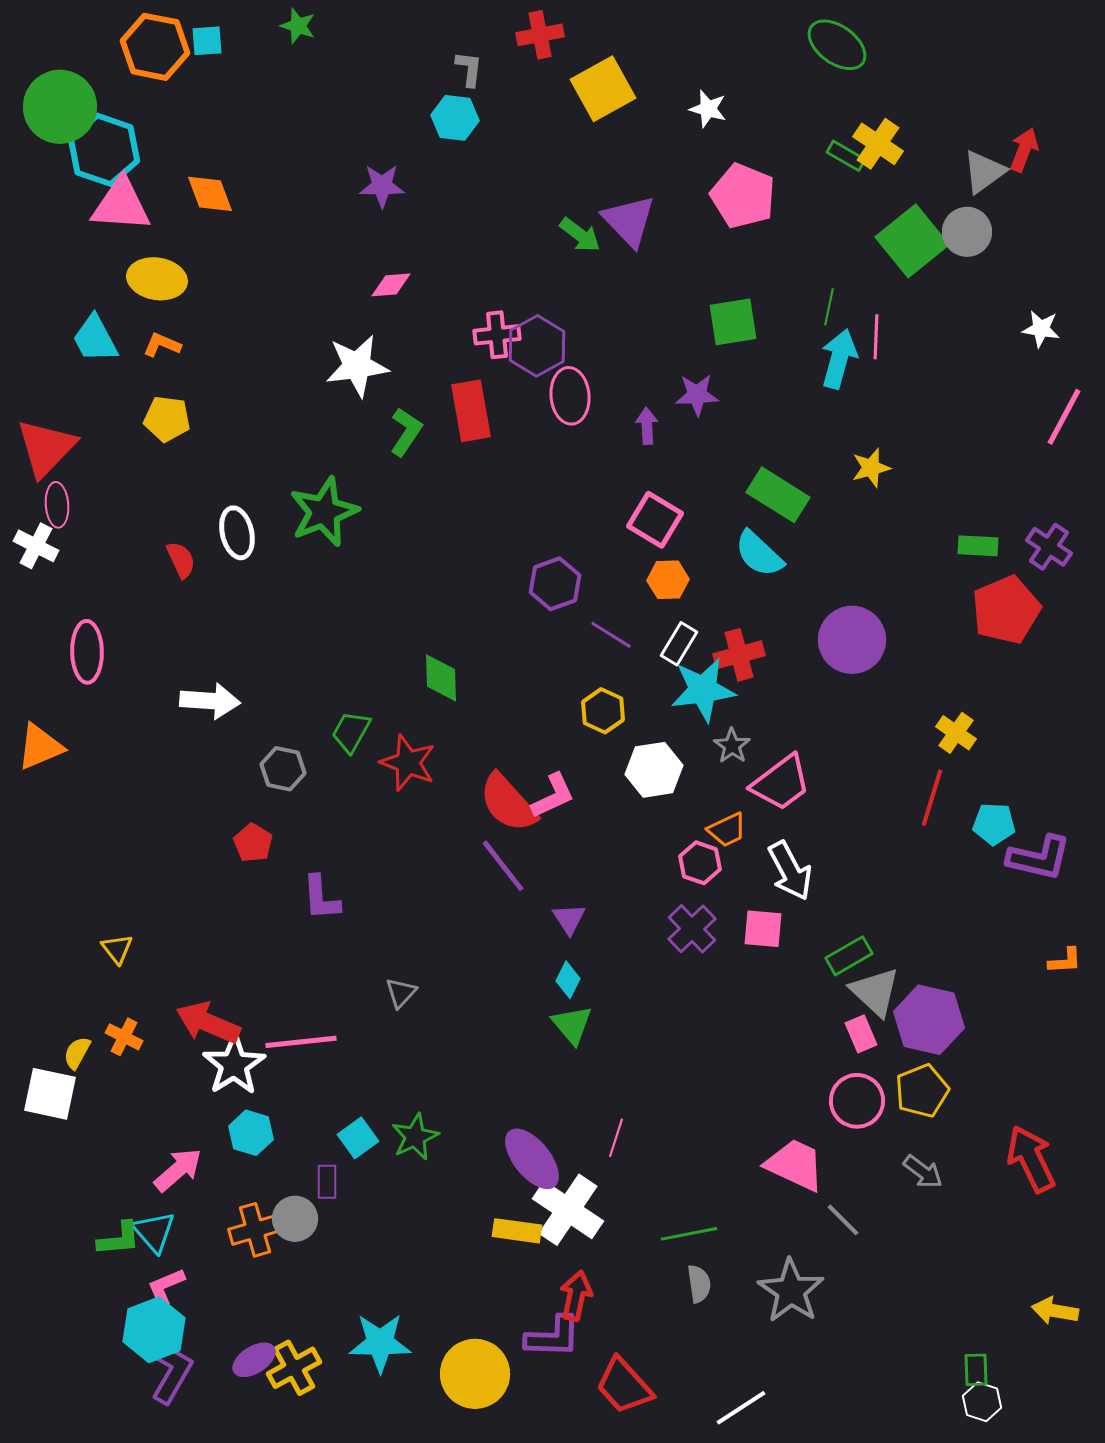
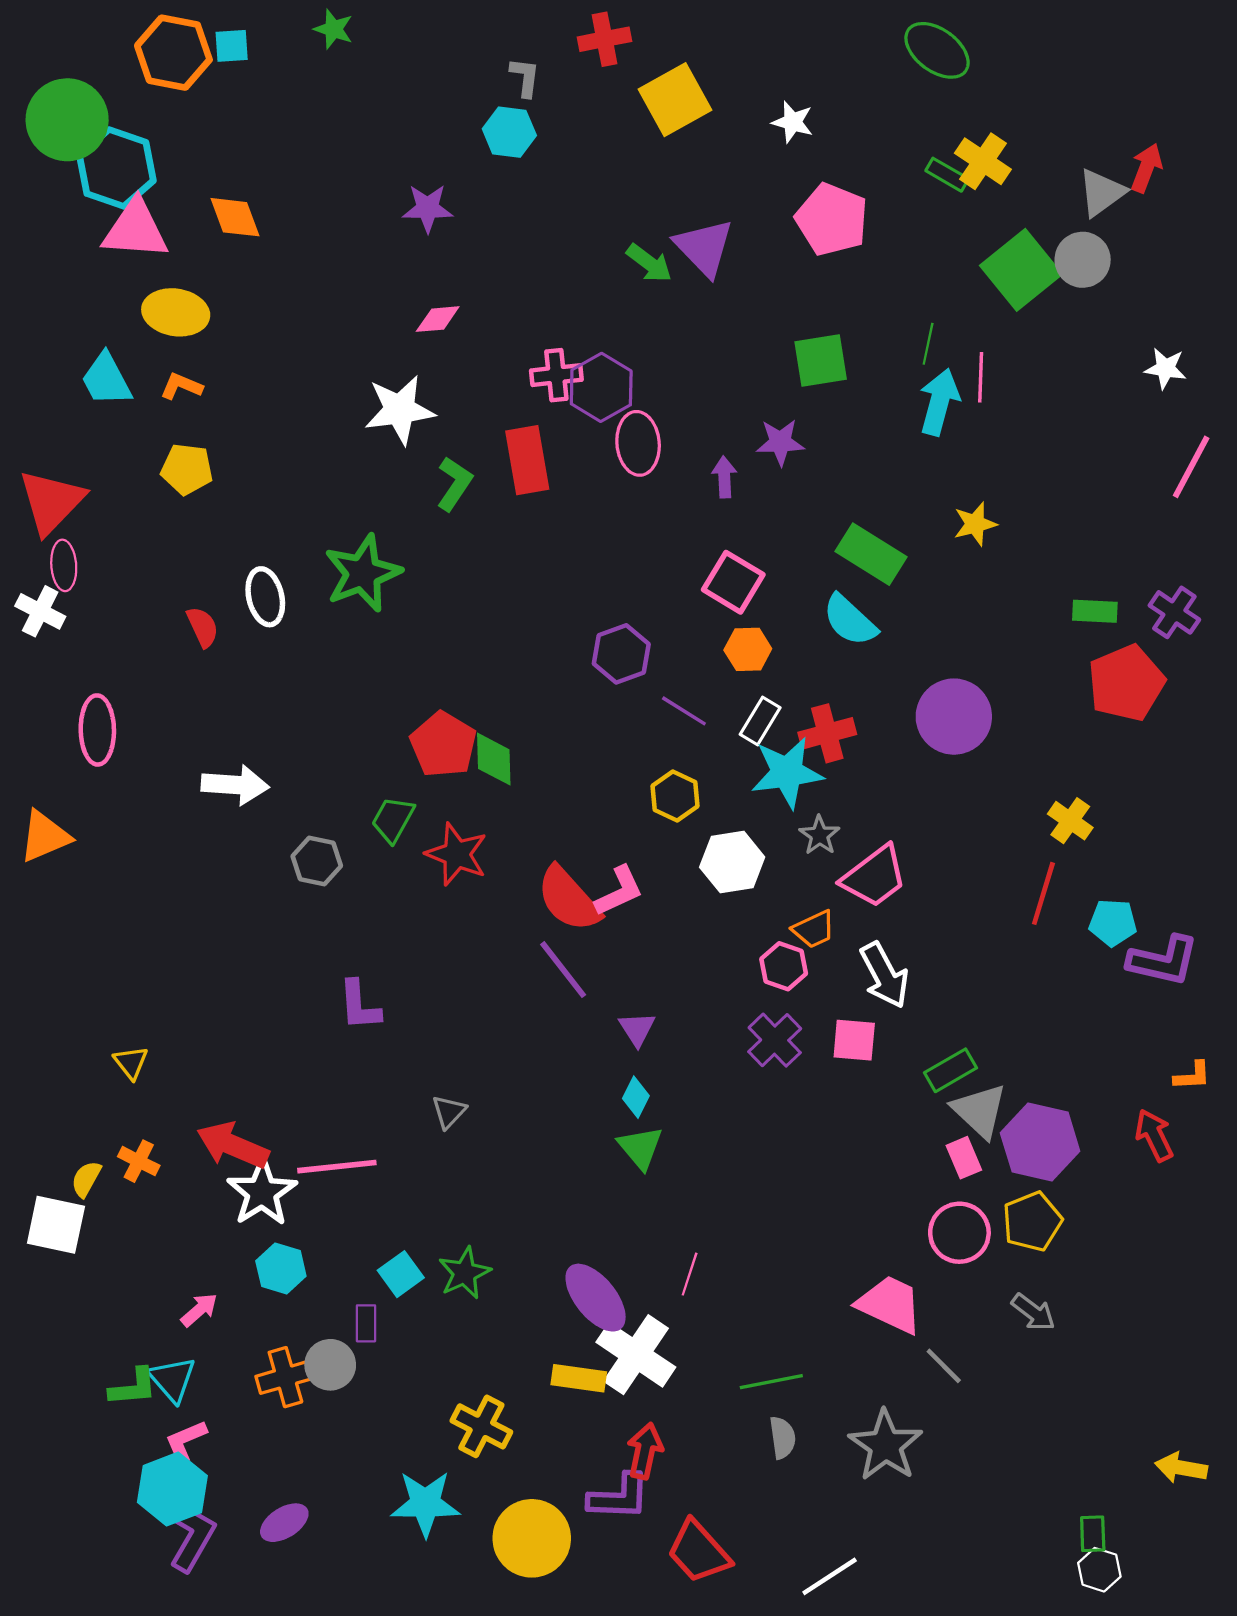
red pentagon: (253, 843) -> (443, 745), moved, size x1.5
red arrow: (1031, 1159) -> (1154, 1135), moved, size x0.7
pink arrow: (178, 1170) -> (199, 1310), size x0.7
yellow cross: (294, 1368) -> (481, 1426), moved, turned -34

